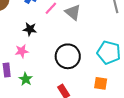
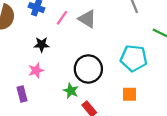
green star: (26, 79) -> (71, 91), moved

